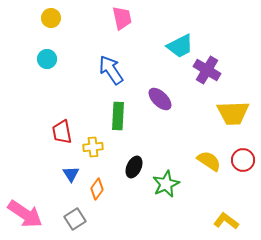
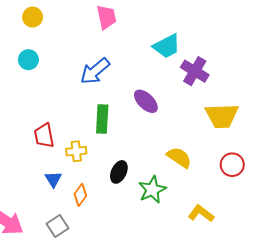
blue arrow: (111, 70) -> (95, 71), turned -96
yellow semicircle: (209, 161) -> (179, 157), moved
yellow L-shape: (226, 221) -> (201, 214), moved

